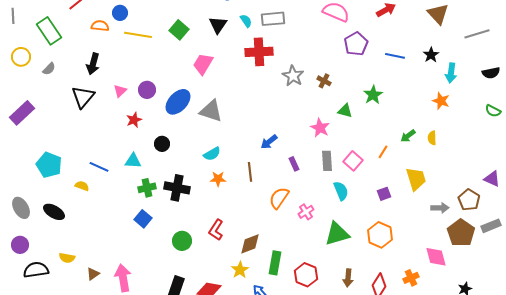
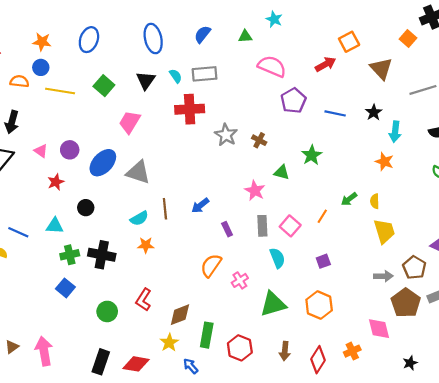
pink triangle: (120, 91) -> (41, 151), turned -40
brown line: (250, 172) -> (165, 209), moved
yellow trapezoid: (416, 179) -> (384, 231), moved

